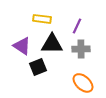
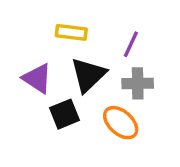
black triangle: (52, 44) -> (88, 75), turned -45
orange ellipse: (83, 83) -> (121, 123), moved

